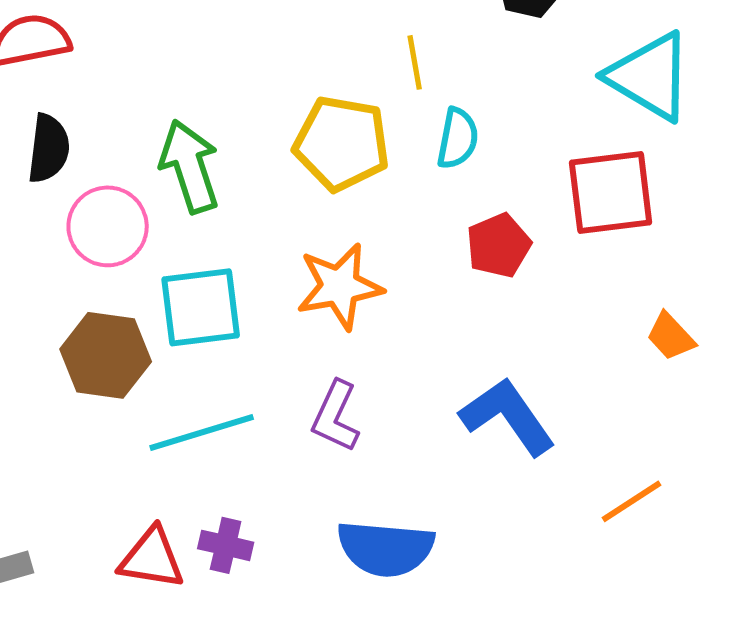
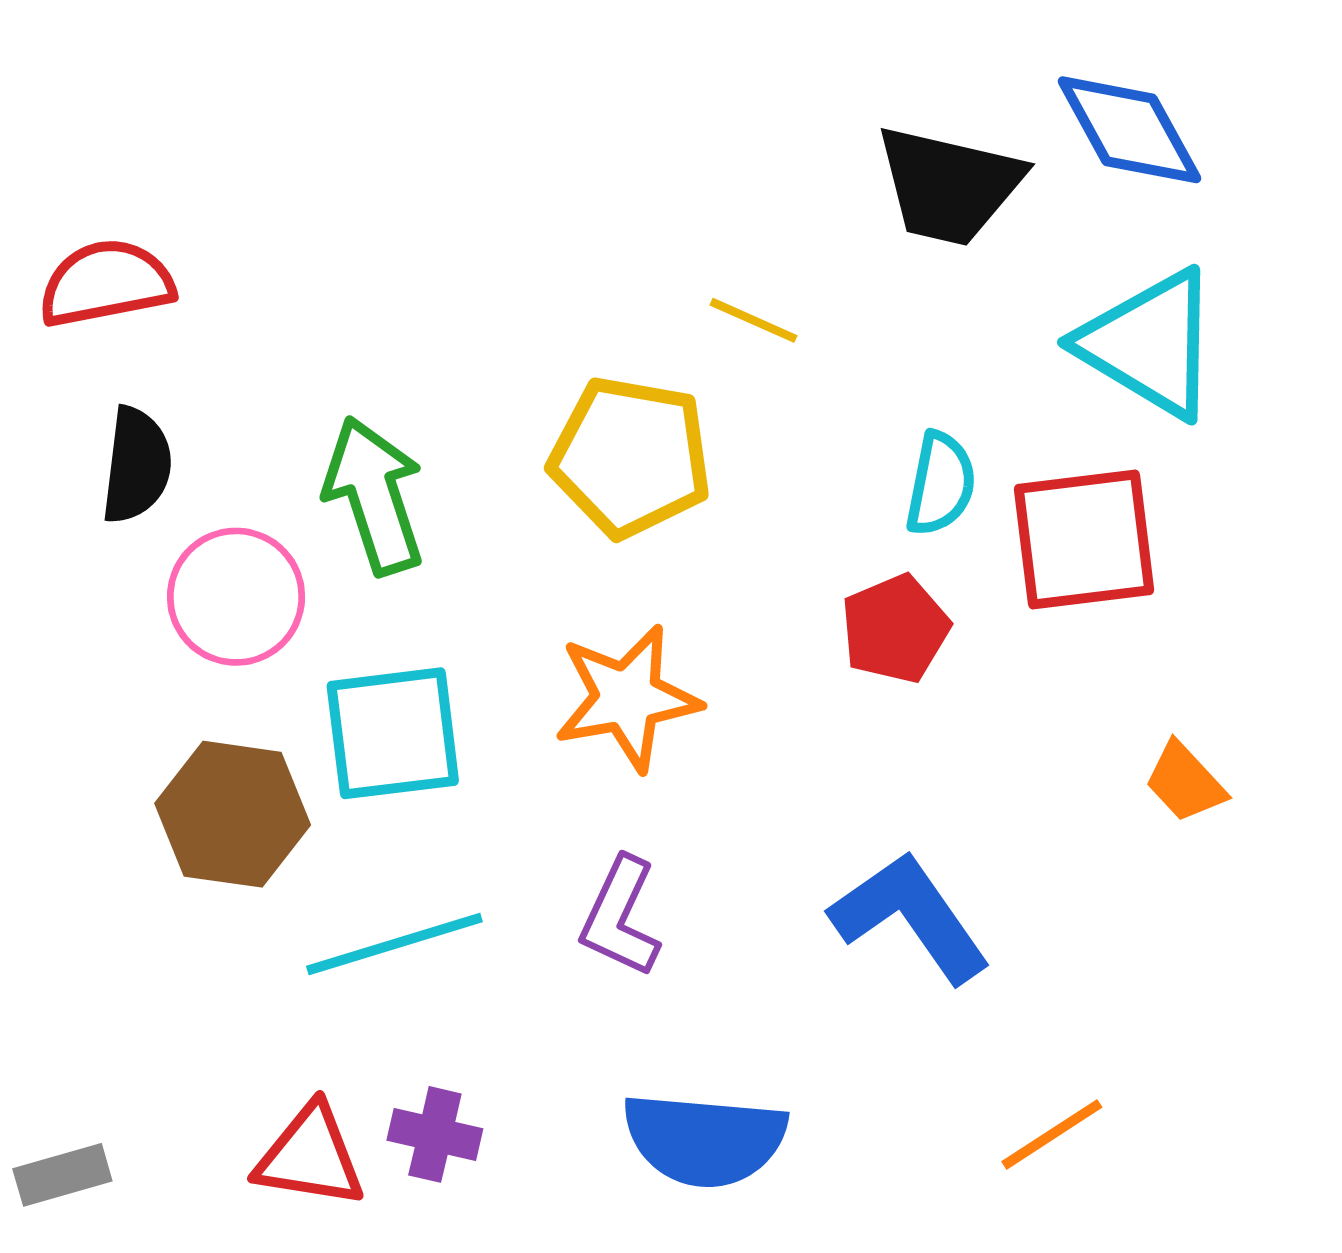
yellow line: (415, 62) -> (754, 320), turned -56
cyan semicircle: (458, 138) -> (941, 484), moved
orange line: (632, 501) -> (1052, 1134), moved

